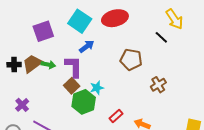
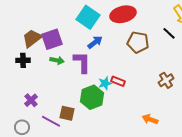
purple square: (43, 31) -> (52, 39), moved
brown pentagon: (131, 60) -> (138, 42), moved
brown trapezoid: (32, 64) -> (32, 38), moved
brown square: (72, 86) -> (67, 113), moved, turned -35
red rectangle: (116, 116) -> (118, 81), moved, turned 64

